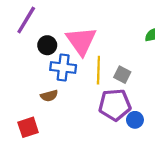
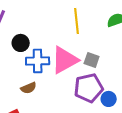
pink triangle: (81, 41) -> (65, 60), moved, turned 44
yellow line: (98, 70) -> (77, 21), moved

